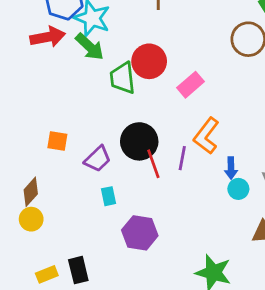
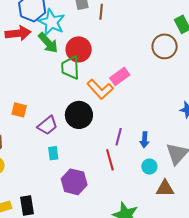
red circle: (149, 61) -> (79, 49), moved
orange L-shape: (206, 136) -> (100, 89), moved, turned -84
purple line: (182, 158) -> (119, 137), moved
red line: (153, 164) -> (110, 160), moved
cyan circle: (238, 189) -> (149, 167), moved

